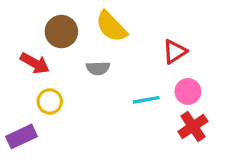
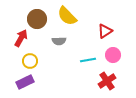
red arrow: (35, 63) -> (21, 38), turned -90
red cross: (193, 126) -> (107, 81), moved
purple rectangle: (21, 136) -> (25, 82), moved

